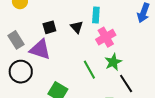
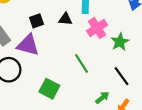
black triangle: (77, 27) -> (65, 19), turned -40
green star: (113, 62) -> (120, 42), moved

